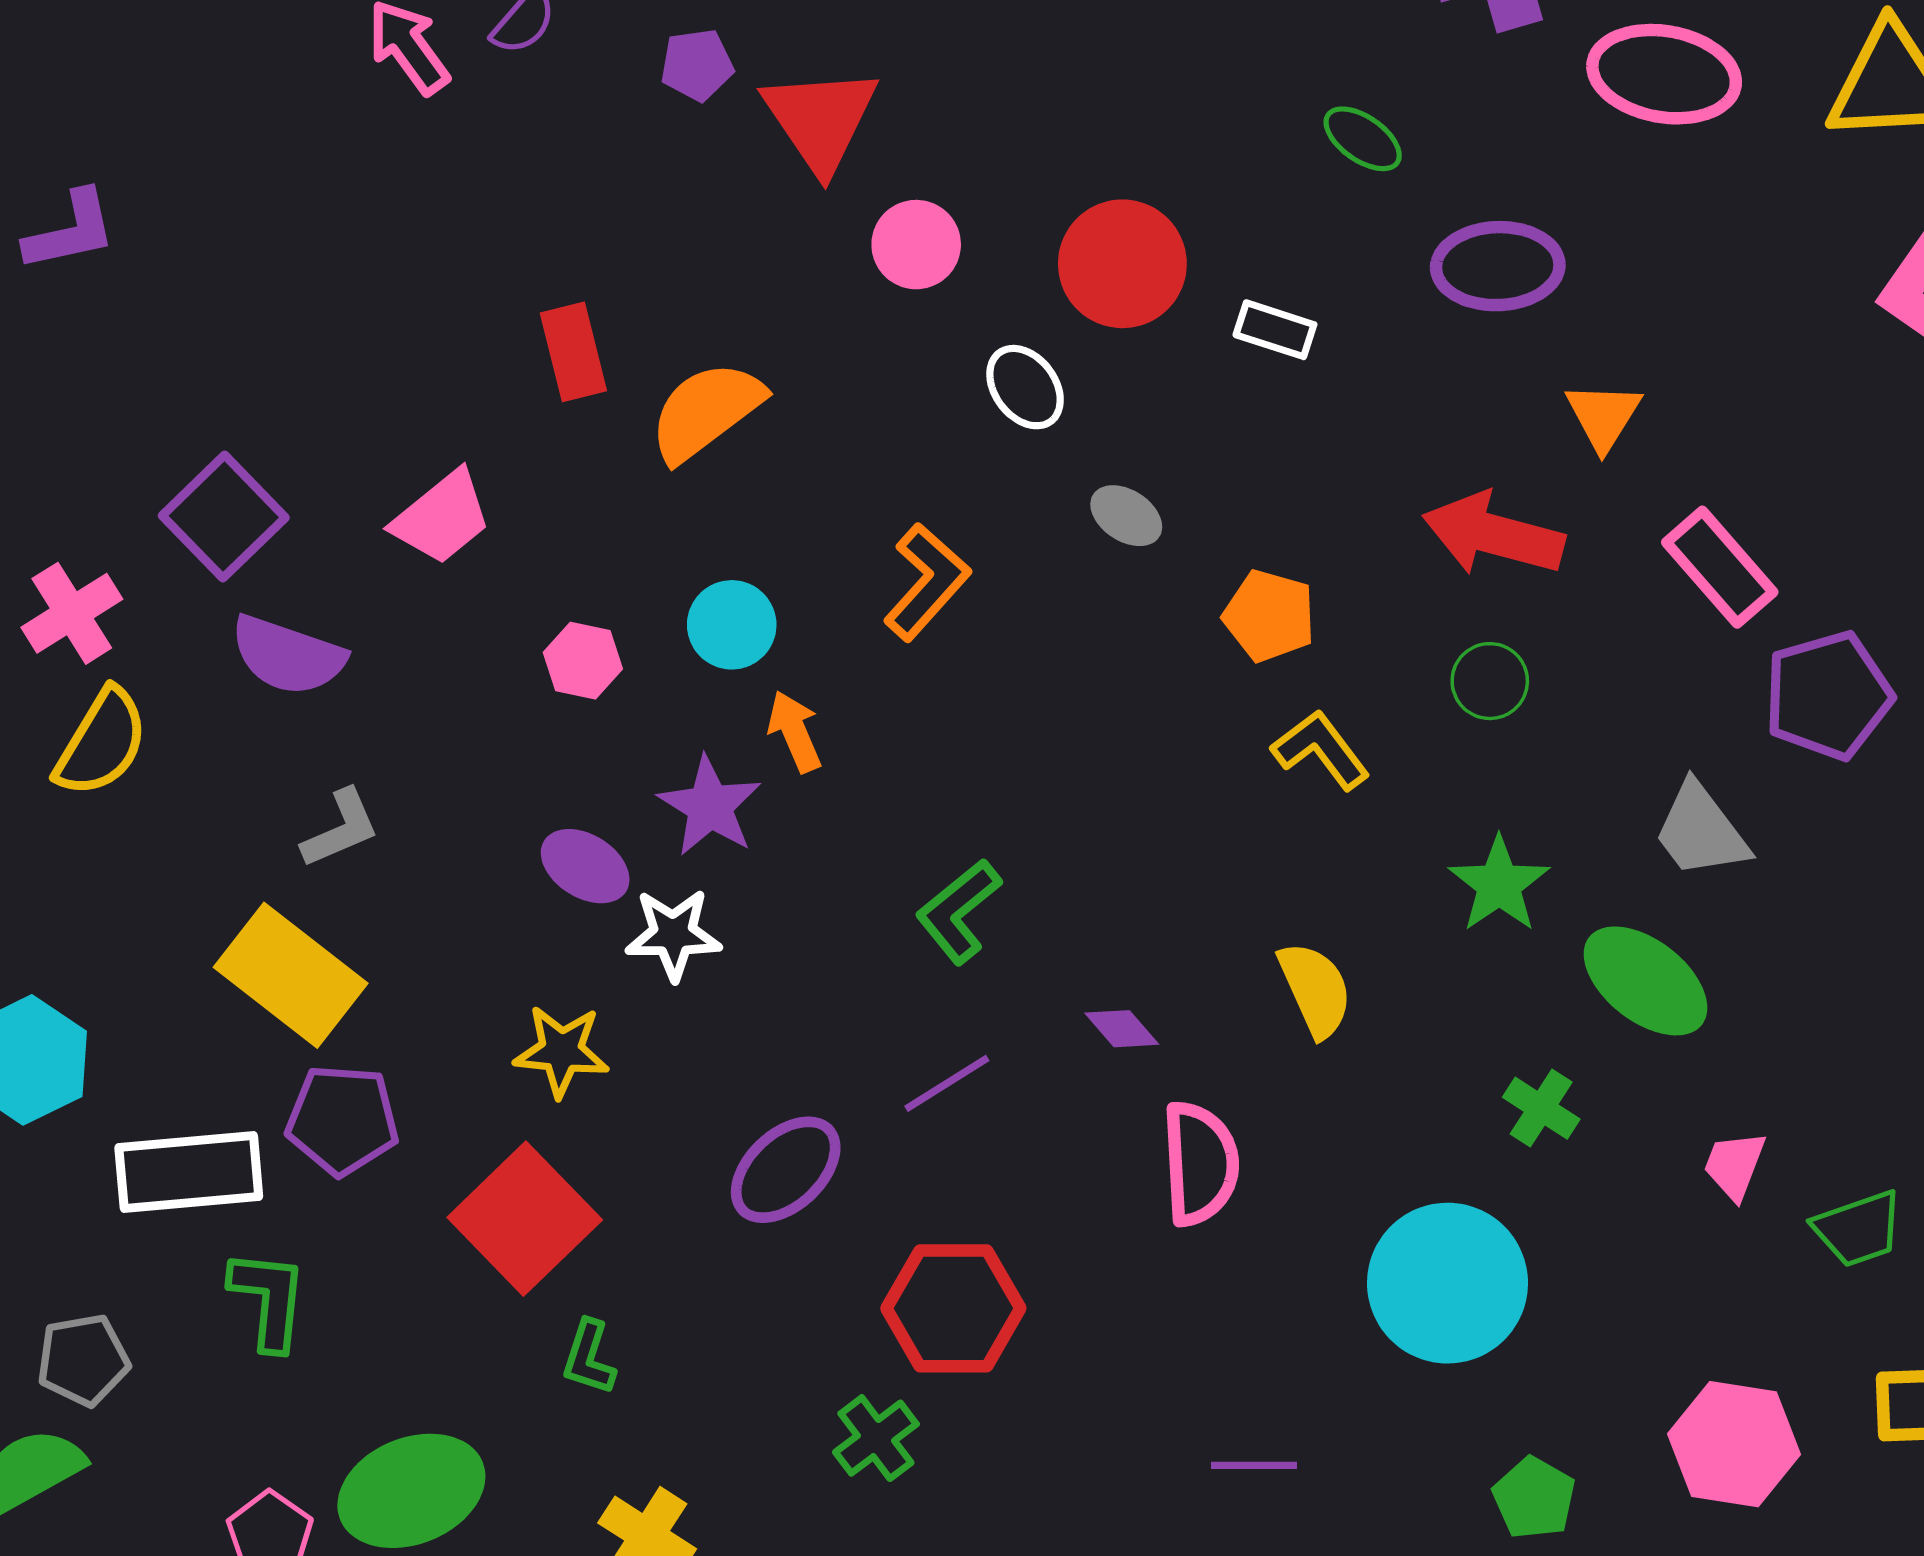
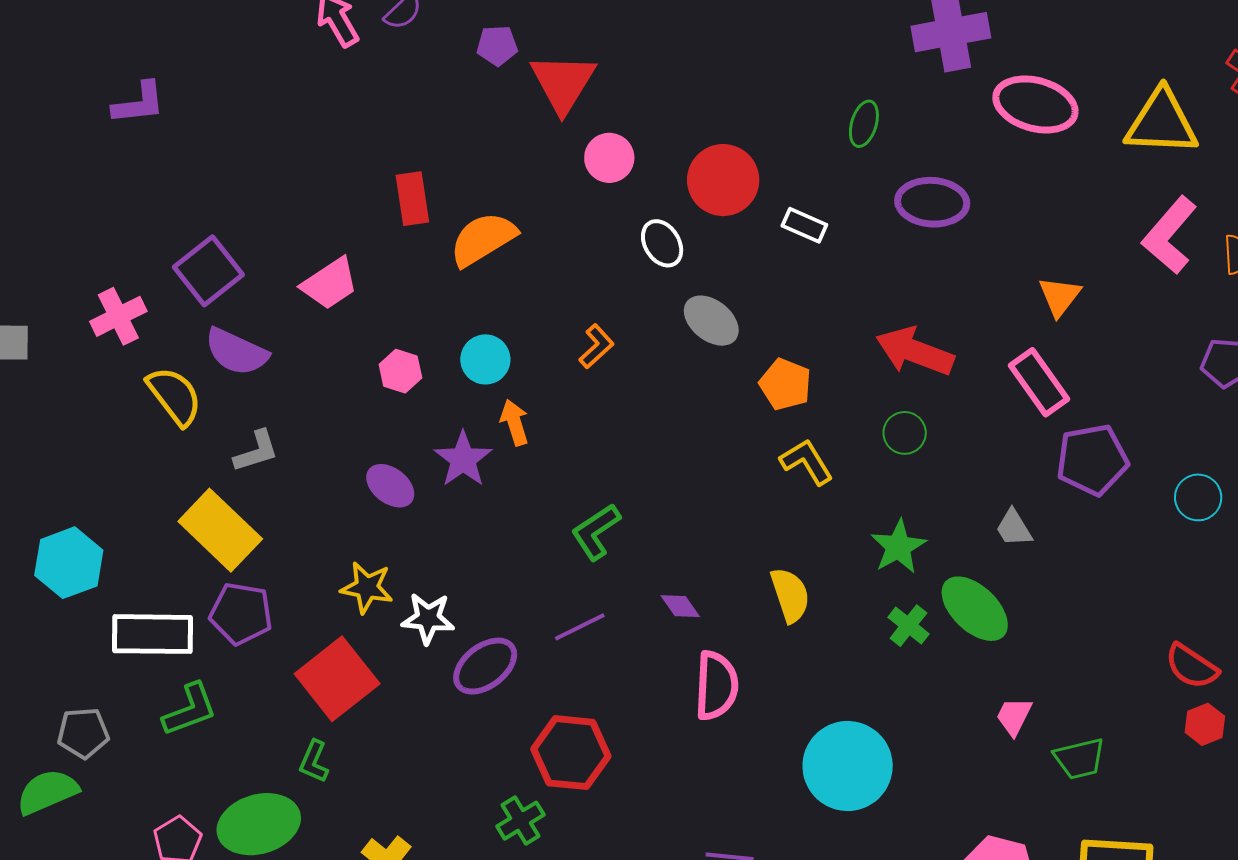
green ellipse: (1363, 139) -> (864, 124), turned 66
orange triangle: (1603, 416) -> (1059, 296), moved
gray ellipse: (1126, 516) -> (711, 321), size x1.4
orange L-shape: (927, 582) -> (596, 346), size x0.7
yellow semicircle: (102, 743) -> (174, 396), moved, turned -74
gray trapezoid: (1701, 831) -> (1014, 528), size x0.7
white star: (673, 934) -> (428, 618), moved
green cross: (1541, 1108) -> (909, 626), moved
green L-shape: (269, 1300) -> (190, 710), turned 58
green L-shape: (589, 1357) -> (314, 761), moved

